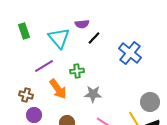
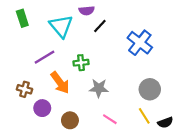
gray circle: (150, 102) -> (150, 89), moved
purple circle: (34, 115) -> (42, 108), moved

